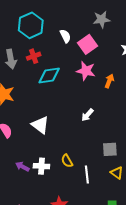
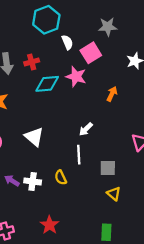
cyan hexagon: (31, 25) -> (46, 20), moved
pink star: (86, 71) -> (76, 77), moved
white line: (87, 174) -> (79, 155), moved

